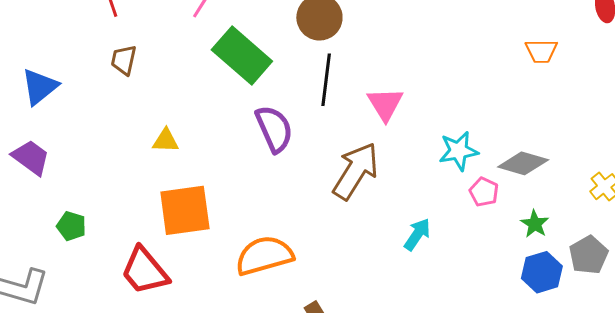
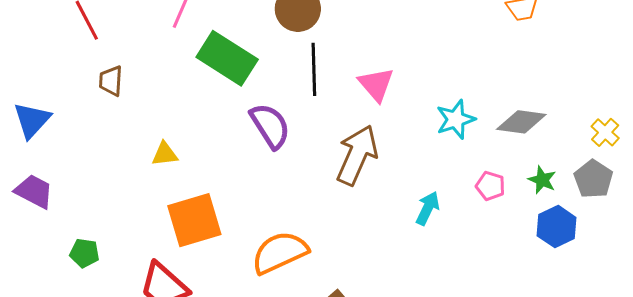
pink pentagon: (484, 192) -> (490, 186), moved
gray pentagon: (589, 255) -> (593, 179), moved

